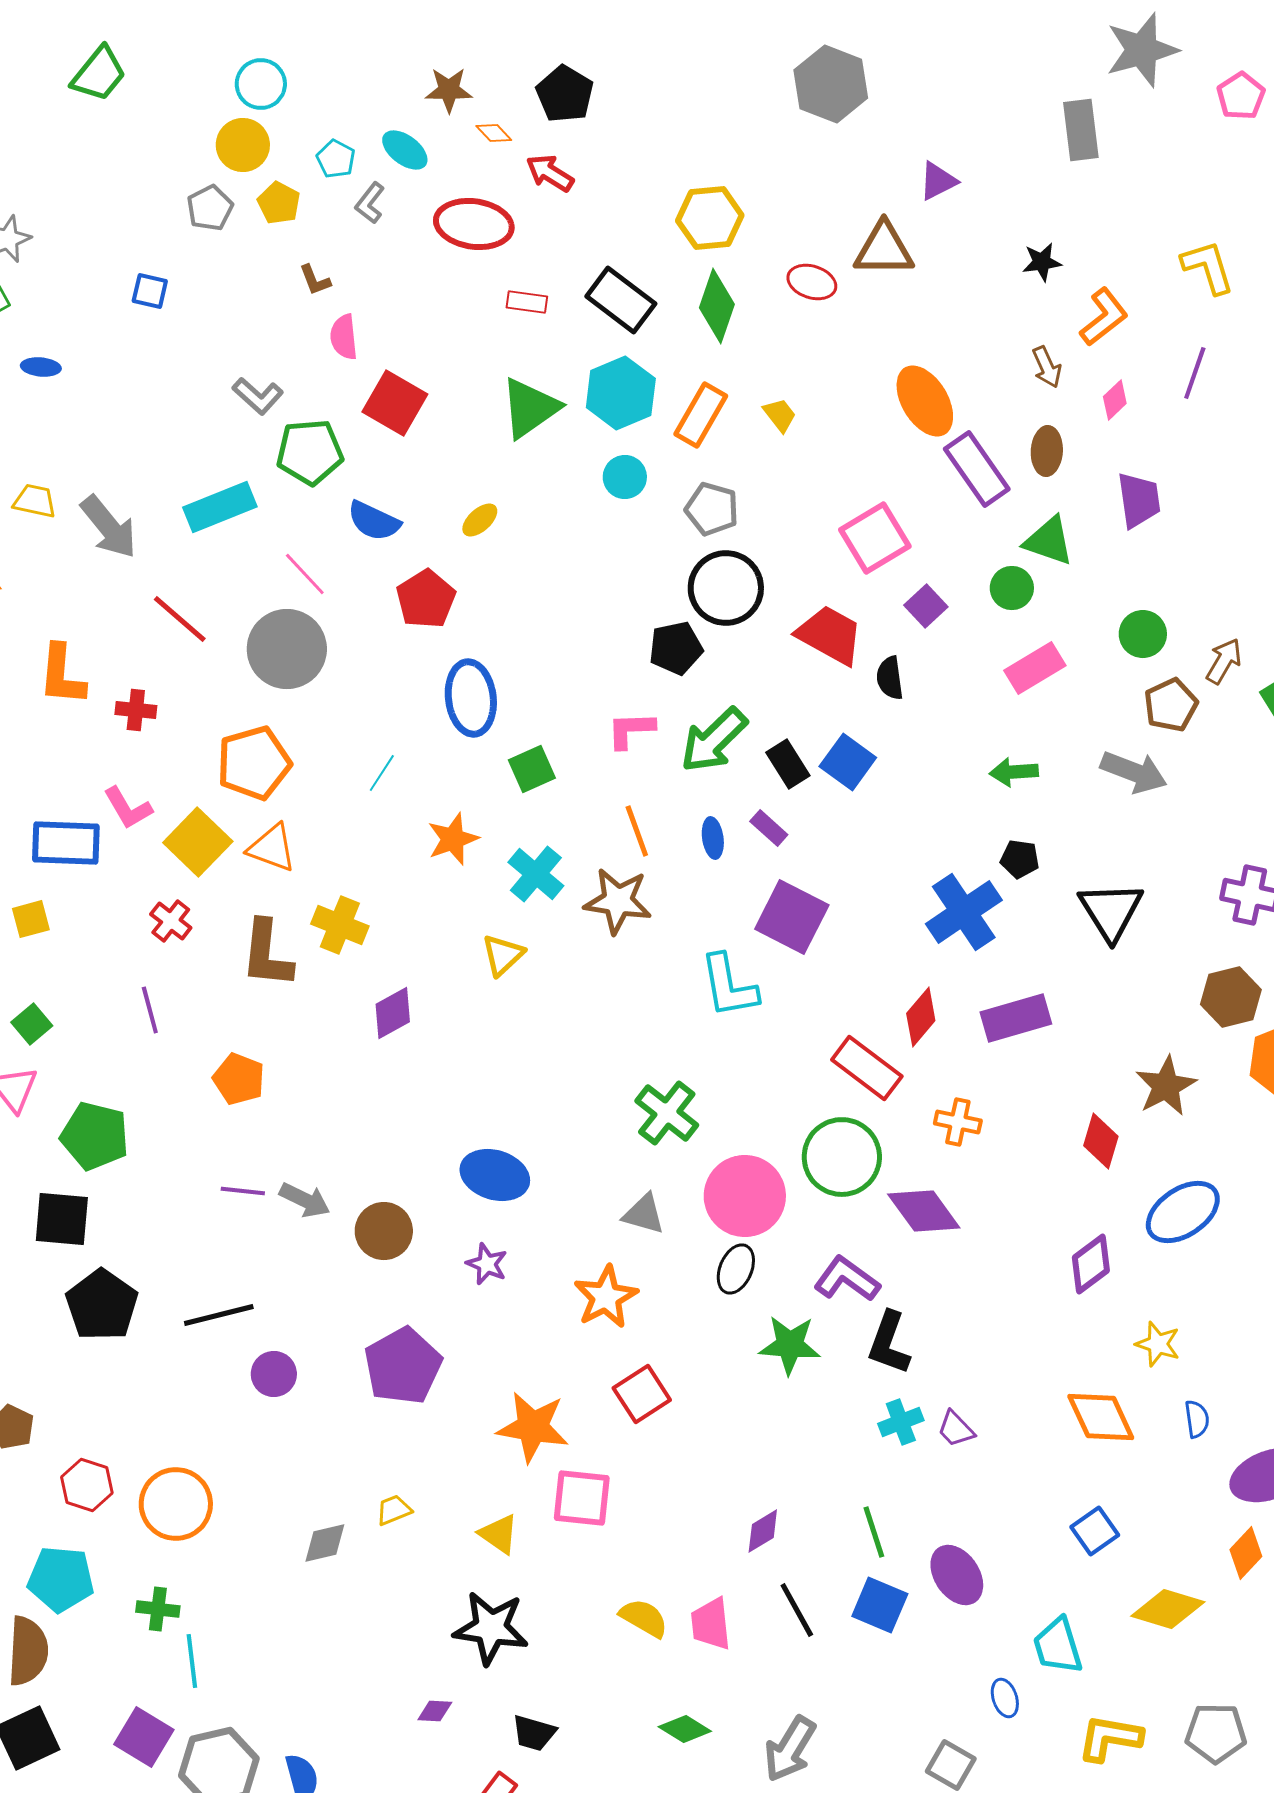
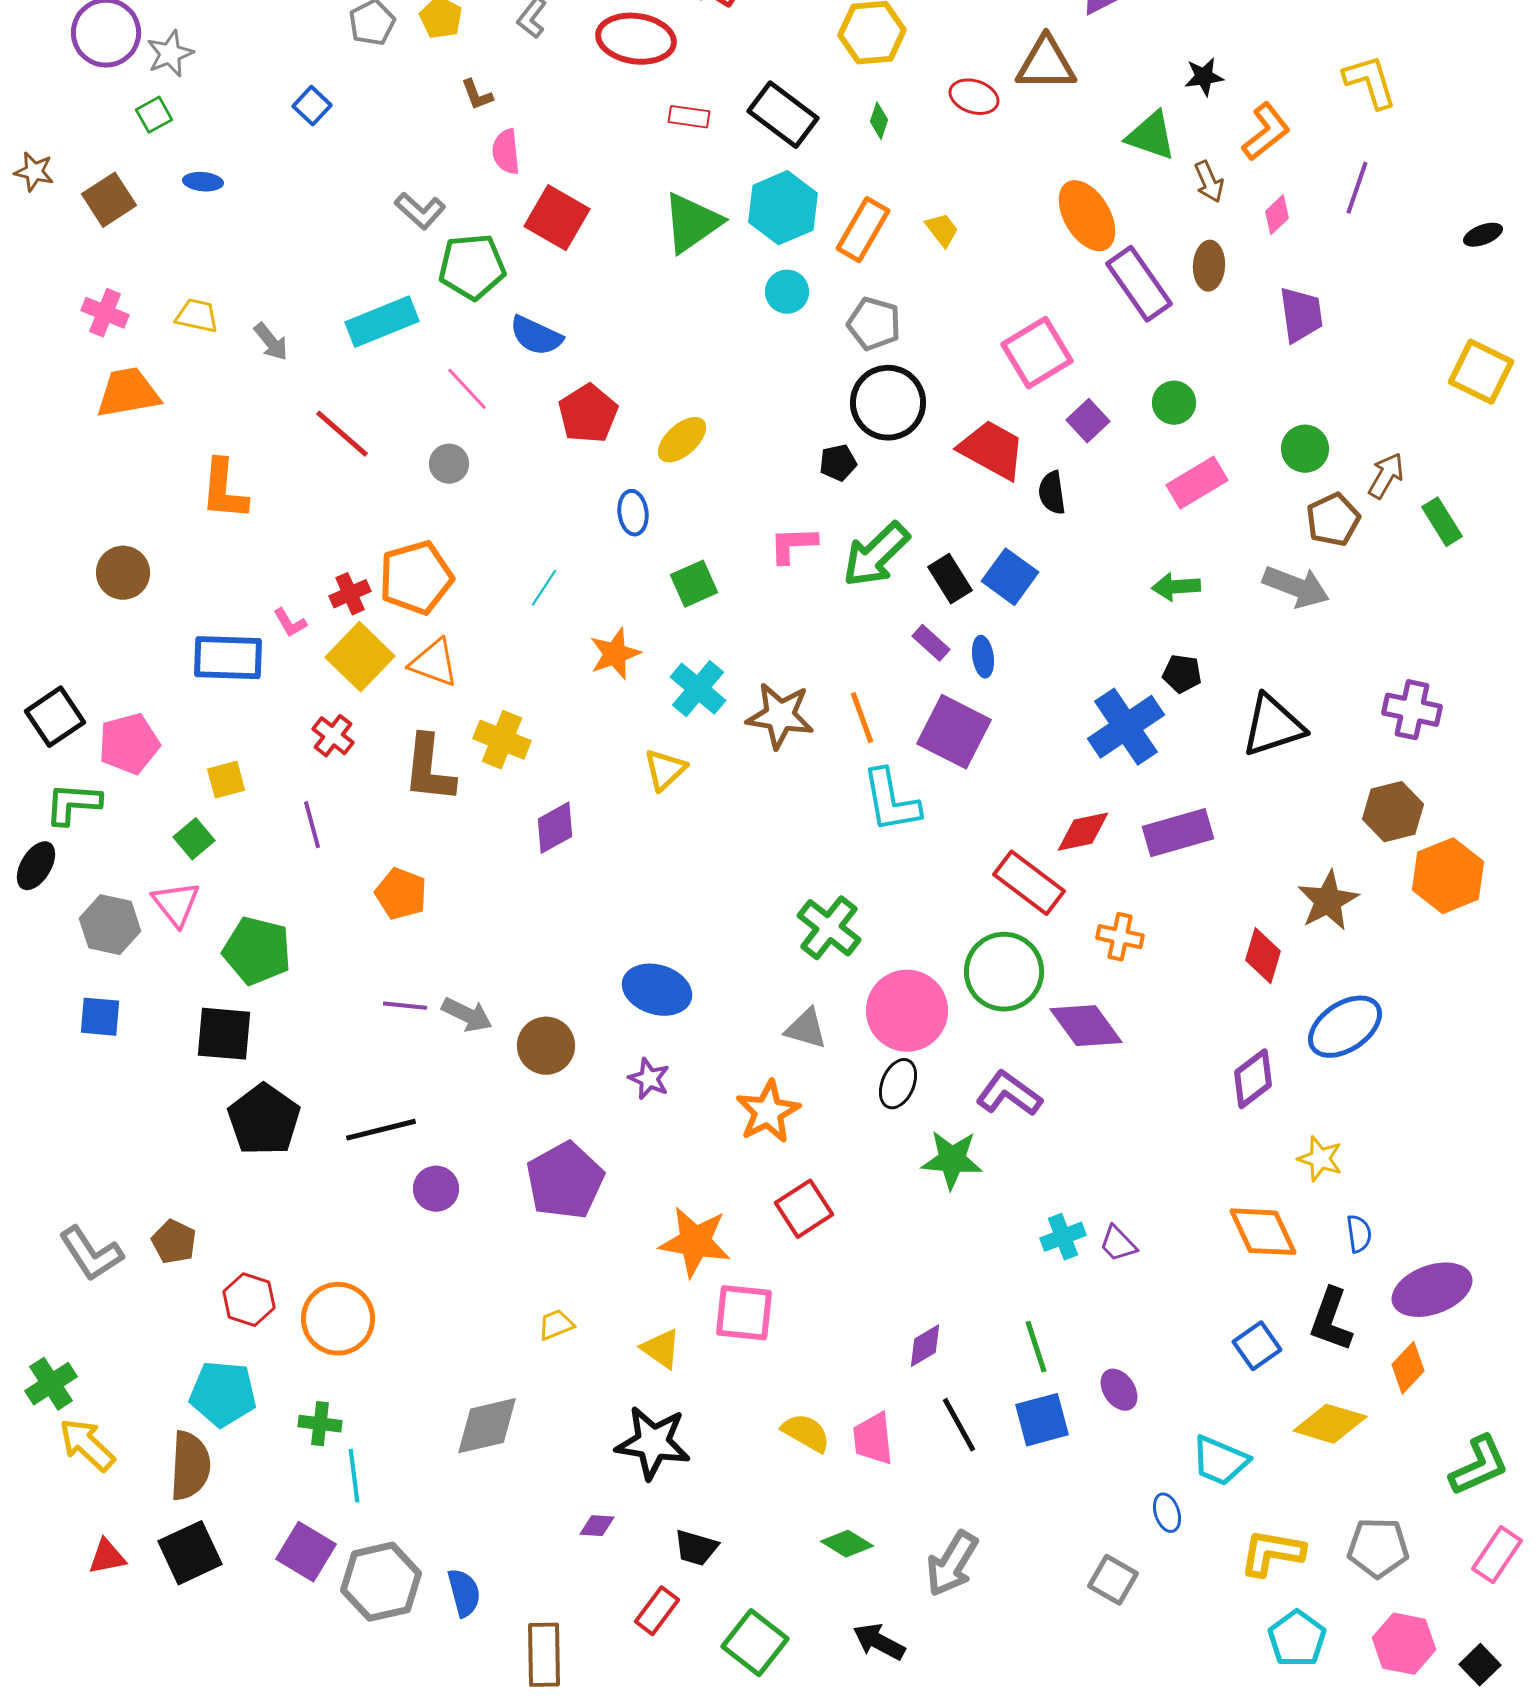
blue square: (150, 291) -> (312, 106), turned 30
green diamond: (717, 306) -> (879, 121), size x0.5
yellow ellipse: (480, 520) -> (682, 440), moved, size x1.4
gray arrow: (109, 527) -> (271, 342), size x0.6
green triangle: (1049, 541) -> (1151, 136), moved
black pentagon: (676, 648) -> (838, 463), size x0.7
gray circle: (287, 649) -> (449, 464), size x0.5
blue ellipse: (471, 698) -> (633, 513), size x0.6
red cross: (136, 710) -> (350, 594), moved, turned -30
pink L-shape: (128, 808) -> (290, 623), size x0.7
orange line: (637, 831) -> (862, 718), moved
blue ellipse: (713, 838) -> (983, 657), moved
black triangle: (1111, 911) -> (1273, 726), turned 44
yellow square: (31, 919) -> (226, 780), moved
red diamond: (921, 1017) -> (1083, 832), turned 38
black L-shape: (889, 1343) -> (1331, 1320), moved
gray diamond: (325, 1543) -> (487, 1426), moved, size x1.5
purple ellipse: (957, 1575) -> (1119, 1390), size x0.7
blue square: (880, 1605) -> (1042, 1420), turned -38
cyan trapezoid: (1058, 1646) -> (1220, 1461), turned -50

